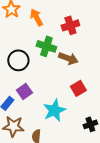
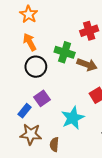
orange arrow: (36, 17) -> (30, 42), moved

